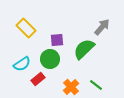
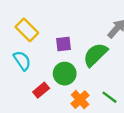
green circle: (50, 59) -> (65, 74), moved
cyan semicircle: (22, 64) -> (22, 61), moved, turned -90

